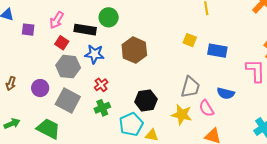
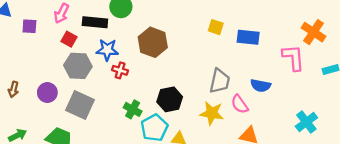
red cross: (101, 85) -> (120, 70), moved, turned -32
green cross: (102, 108) -> (133, 109), moved, turned -35

